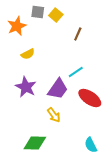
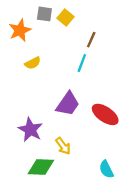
cyan line: (76, 72) -> (82, 63), moved, turned -35
purple star: (26, 87) -> (30, 130), moved
yellow arrow: (54, 115) -> (63, 146), moved

